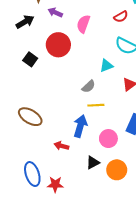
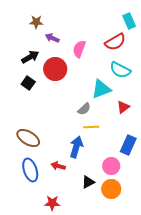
red semicircle: (121, 17) -> (115, 42), size x1.5
black arrow: (25, 22) -> (30, 57), moved
cyan triangle: (106, 66) -> (101, 89), size x1.5
pink circle: (108, 139) -> (111, 166), moved
blue ellipse: (32, 174) -> (30, 170), moved

